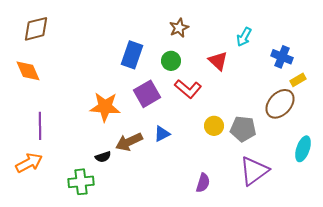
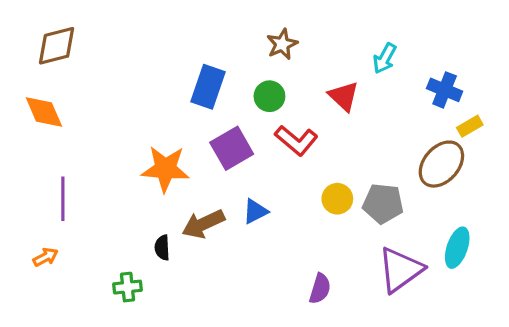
cyan ellipse: (303, 149) -> (457, 248), moved
black semicircle: (103, 157) -> (162, 248), turned 105
orange arrow: (29, 163) -> (46, 257), size x0.6
green cross: (81, 182) -> (128, 287), size x0.7

